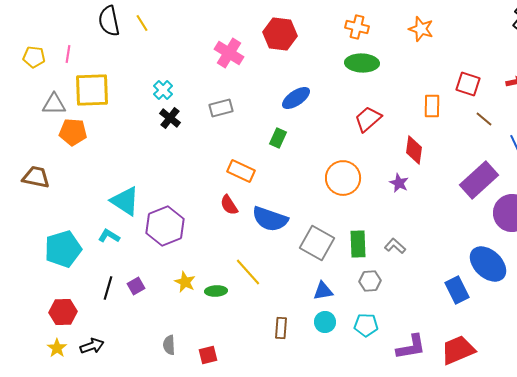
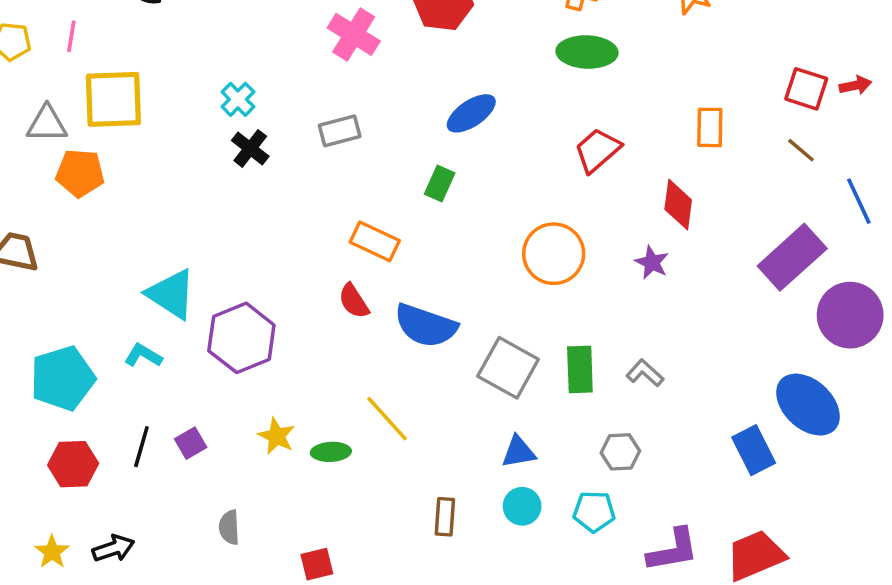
red square: (468, 84) -> (806, 89), moved
gray hexagon: (370, 281) -> (620, 452), moved
red hexagon: (63, 312) -> (73, 464), moved
gray semicircle: (169, 345) -> (229, 527), moved

